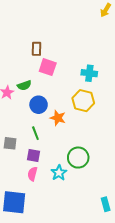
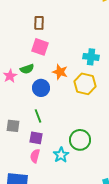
brown rectangle: (36, 49) -> (39, 23), moved
pink square: (48, 67) -> (40, 47), moved
orange star: (58, 118) -> (60, 72), moved

